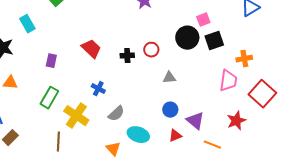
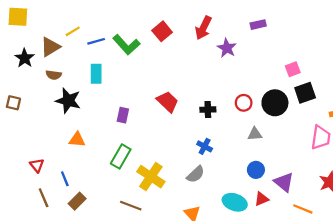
cyan rectangle: (27, 24) -> (96, 74), turned 30
black circle: (187, 38) -> (275, 103), moved
red circle: (151, 50) -> (244, 103), moved
blue cross: (98, 89) -> (205, 146), moved
cyan ellipse: (138, 135) -> (235, 202), moved
brown line: (58, 142) -> (131, 206), turned -72

